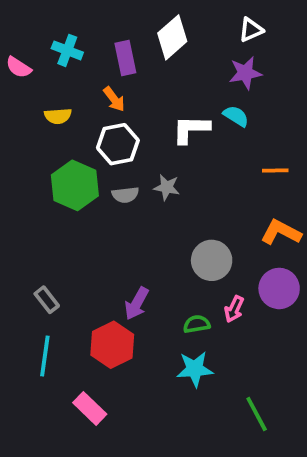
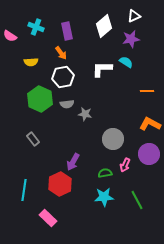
white diamond: (172, 37) -> (104, 26), moved
gray star: (167, 187) -> (85, 114), moved
gray rectangle: (47, 300) -> (33, 139), moved
green line: (257, 414) -> (137, 200), moved

